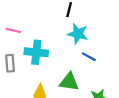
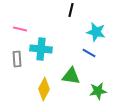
cyan star: (78, 34) -> (96, 32), moved

